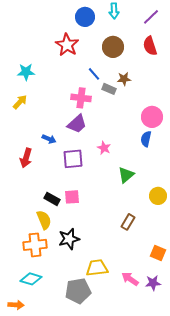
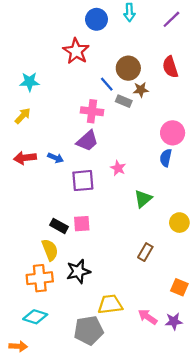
red semicircle: (150, 46) -> (170, 67), moved
brown circle: (113, 47) -> (128, 68), moved
red arrow: (26, 158) -> (25, 158), moved, turned 66

